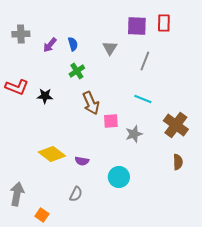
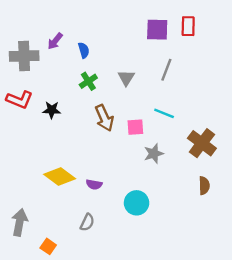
gray cross: (21, 34) -> (24, 56), moved, size x1.4
purple arrow: (50, 45) -> (55, 41), moved
gray triangle: (110, 48) -> (126, 78), moved
pink square: (111, 121) -> (135, 127), moved

